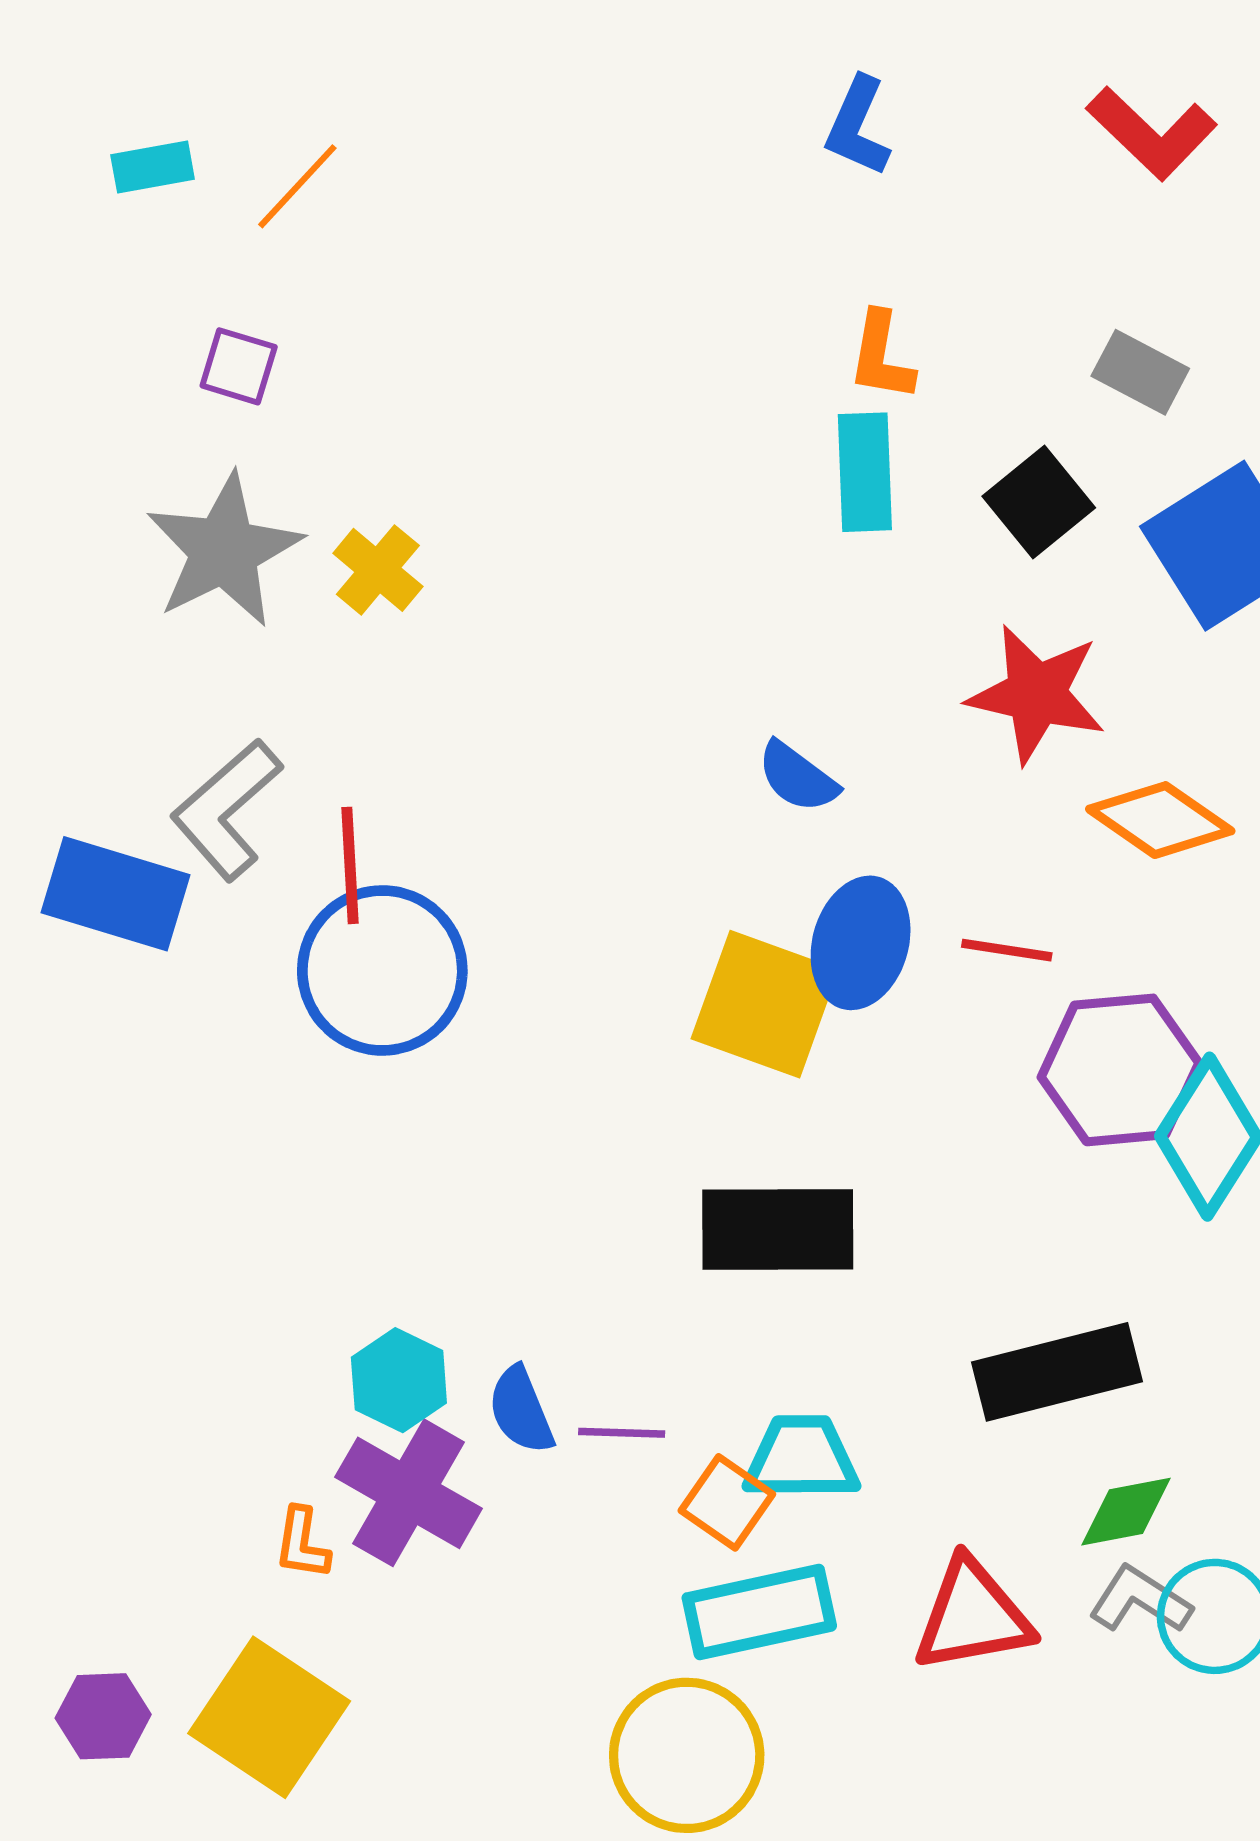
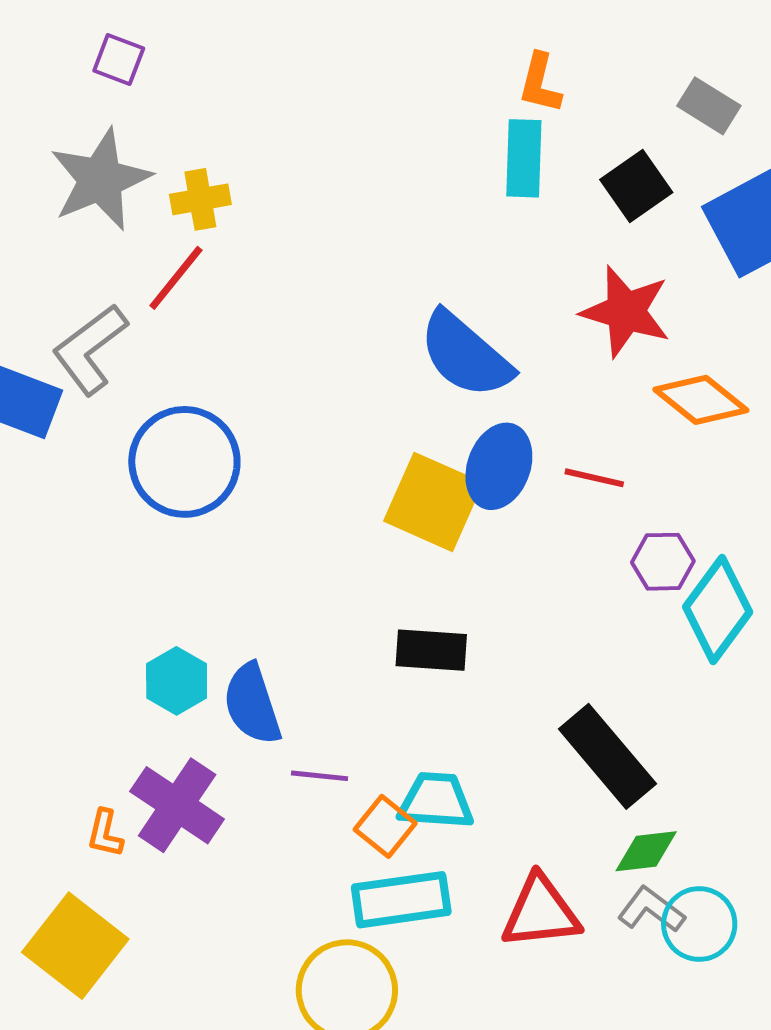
yellow cross: (378, 570) -> (200, 199), turned 36
blue semicircle: (797, 777) -> (465, 355), size x1.8
red line: (350, 865) -> (176, 278), moved, turned 38
purple hexagon: (1120, 1070) -> (663, 562), size x0.6
black rectangle: (778, 1230) -> (431, 650), size x0.7
black rectangle: (1057, 1372) -> (607, 756), turned 60
cyan hexagon: (399, 1380) -> (177, 681), moved
blue semicircle: (521, 1410) -> (252, 704), moved, size x1.4

